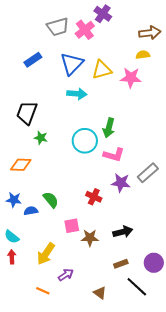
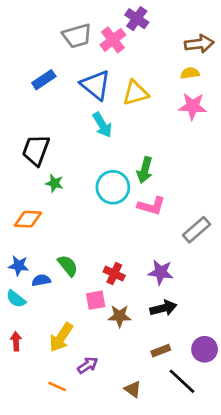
blue triangle: (72, 64) -> (96, 85), turned -35
pink star: (131, 78) -> (193, 106), moved
cyan arrow: (77, 94) -> (102, 125), turned 54
purple star: (121, 183) -> (161, 272), moved
red cross: (94, 197) -> (114, 274), moved
cyan semicircle: (12, 237) -> (16, 299), moved

